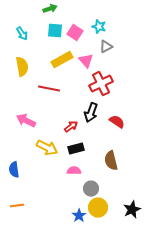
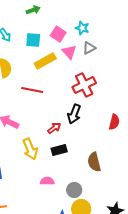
cyan square: (55, 31) -> (33, 40), moved
pink triangle: (86, 61) -> (69, 52), moved
red semicircle: (117, 122) -> (114, 122), moved, turned 70
yellow arrow: (47, 148) -> (30, 149), turned 40
pink semicircle: (74, 171) -> (47, 181), moved

